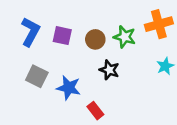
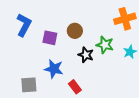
purple square: (62, 36) -> (50, 38), moved
green star: (125, 37) -> (105, 45), moved
gray square: (37, 76) -> (29, 85), moved, turned -30

